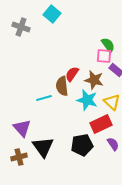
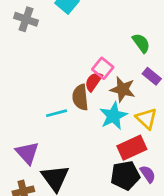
pink square: (104, 56) -> (103, 68), moved, turned 35
cyan star: (87, 100) -> (113, 116), turned 30
black pentagon: (82, 145) -> (125, 175), moved

